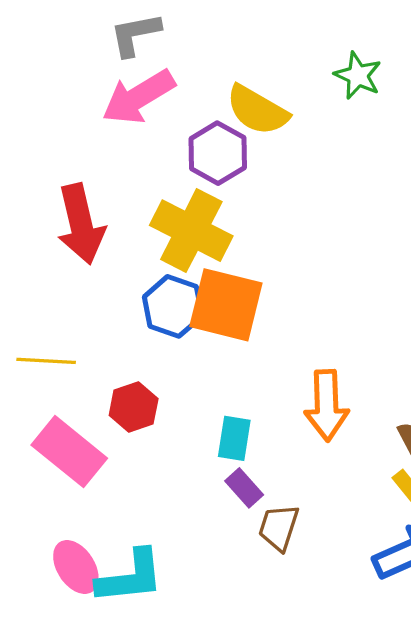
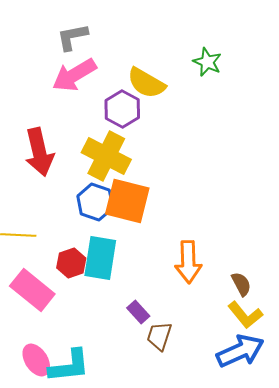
cyan rectangle: (234, 438) -> (100, 258), moved, size x1.6

